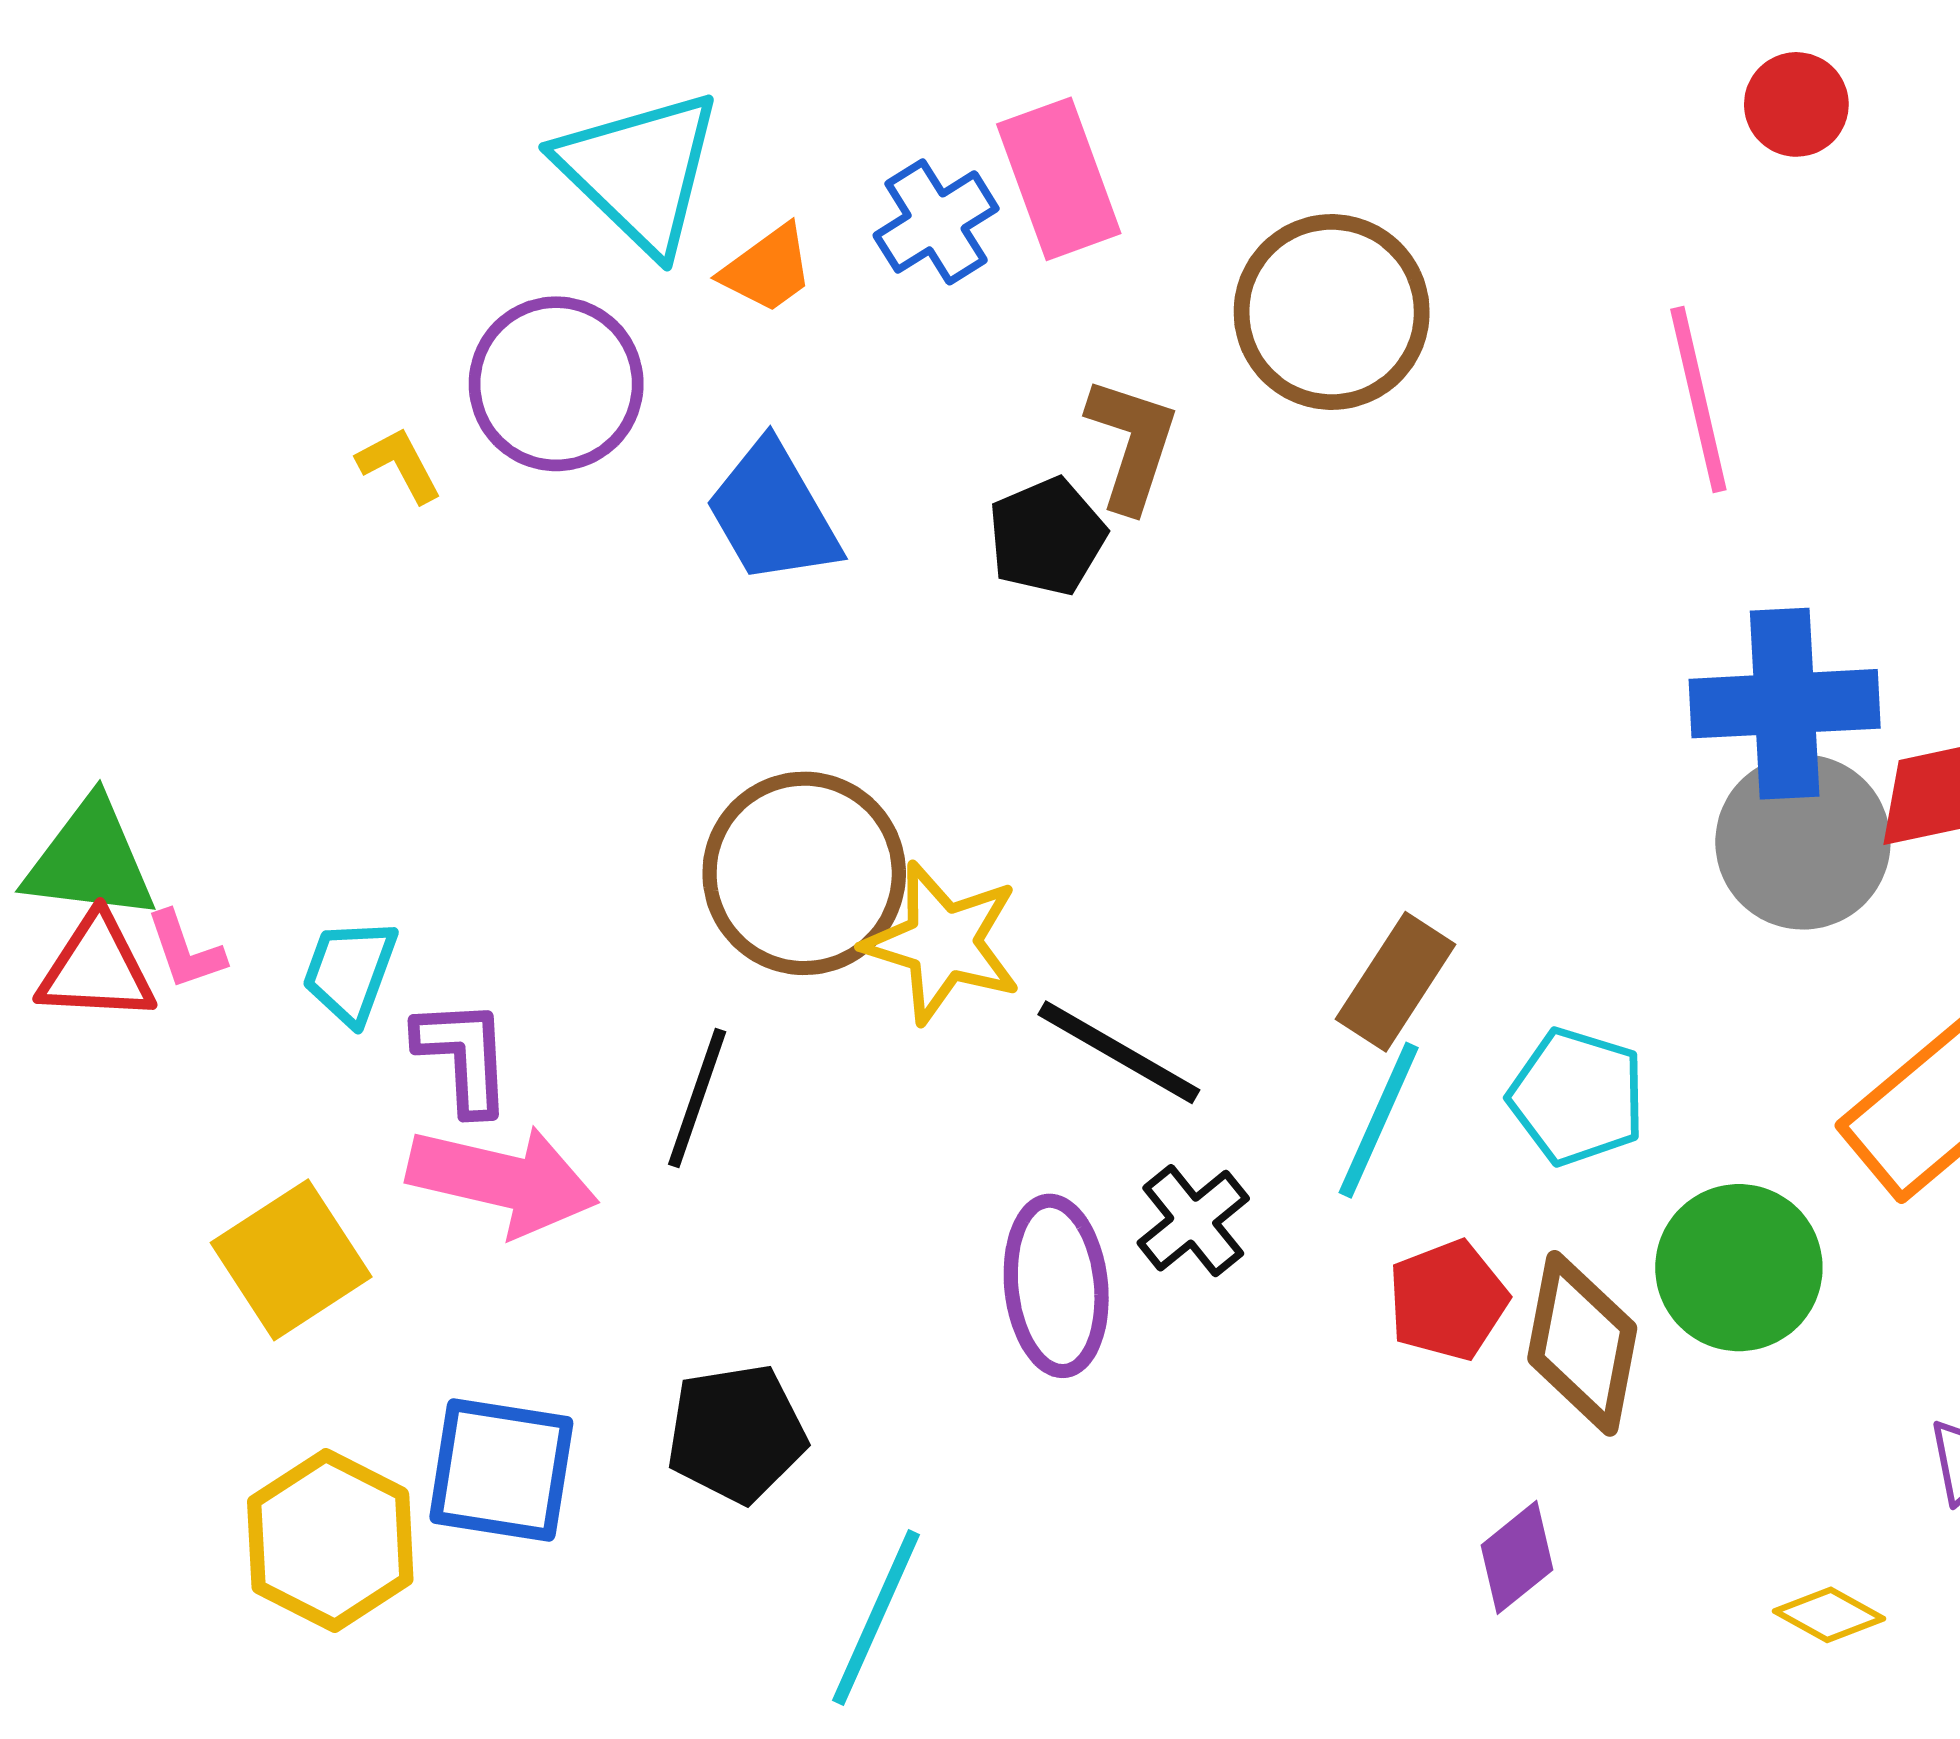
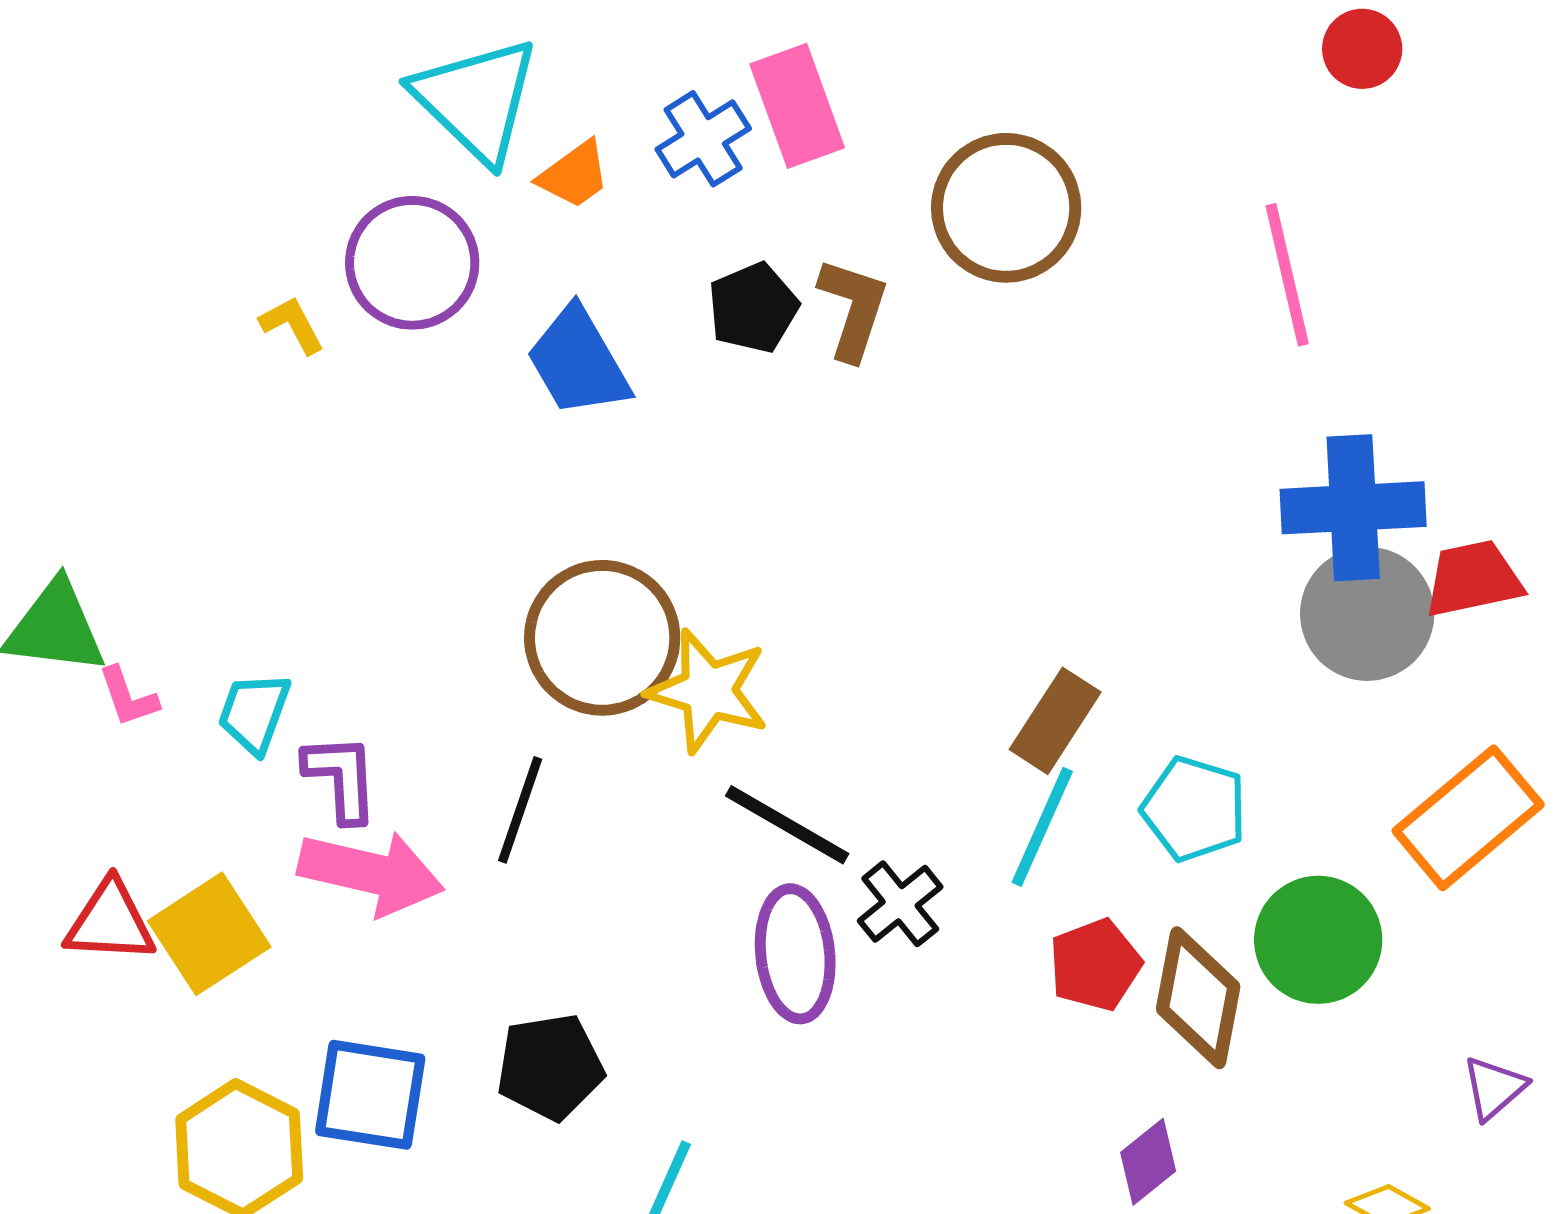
black pentagon: (1047, 537) -> (753, 308), moved
red triangle: (97, 969) -> (110, 922), moved
black line: (1119, 1052) -> (787, 825), moved

